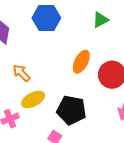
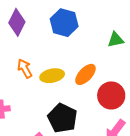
yellow ellipse: (33, 99) -> (52, 76), moved

